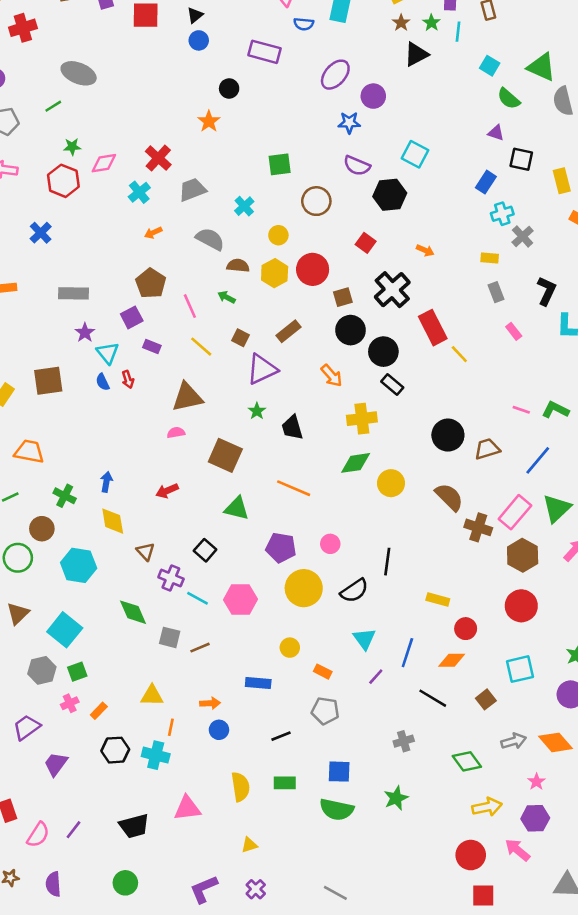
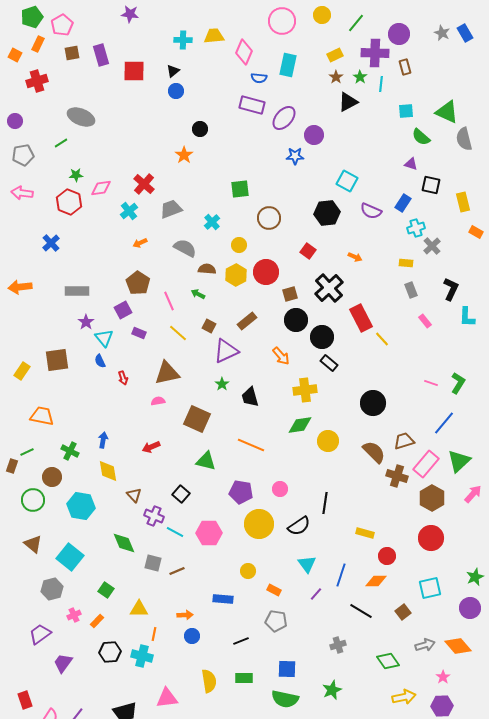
purple rectangle: (264, 52) -> (252, 105), moved
cyan square: (490, 66) -> (406, 111), turned -35
purple semicircle: (357, 166) -> (371, 211), moved
red arrow: (128, 379) -> (123, 378), moved
green L-shape: (555, 410) -> (458, 383), turned 95
brown trapezoid: (487, 449) -> (404, 441), moved
brown triangle: (18, 613) -> (33, 544), turned -36
green square: (77, 672) -> (106, 590), moved, turned -35

